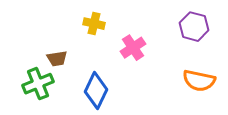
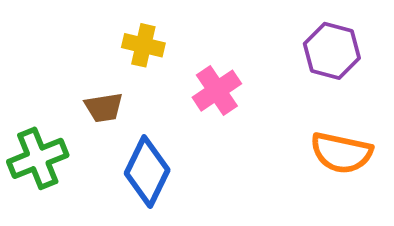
brown trapezoid: (57, 59) -> (104, 107), moved

